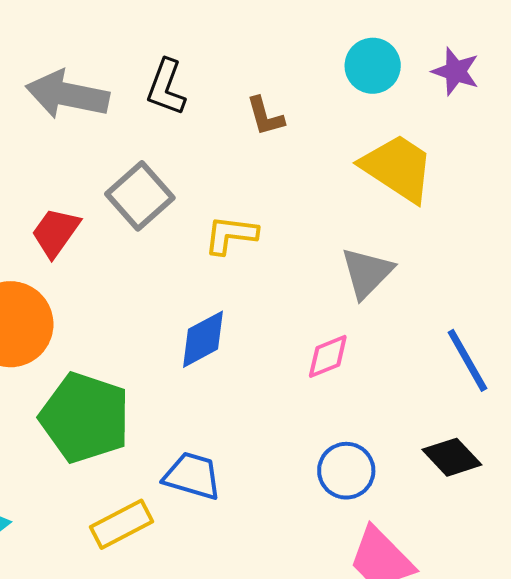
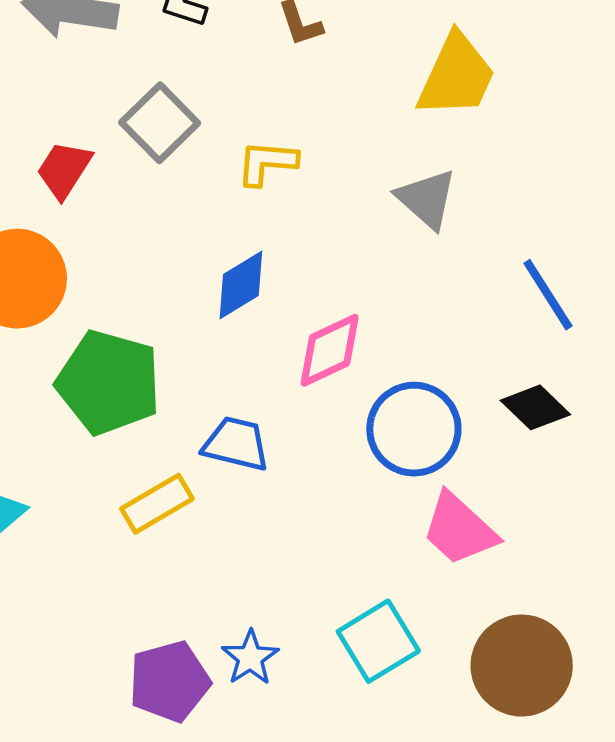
yellow trapezoid: (398, 168) -> (456, 76), turned 84
gray triangle: (367, 273) -> (427, 199), turned -30
pink diamond: (328, 356) -> (330, 350), moved, size x1.4
blue circle: (346, 471) -> (414, 429), size x1.4

